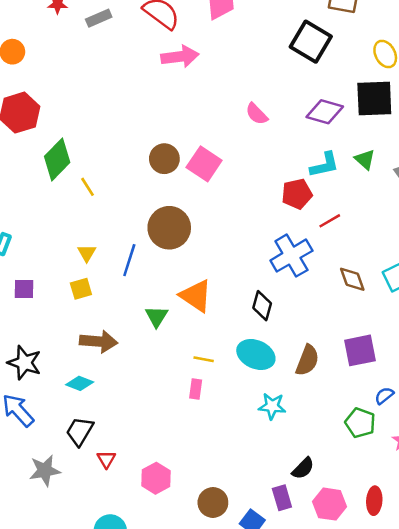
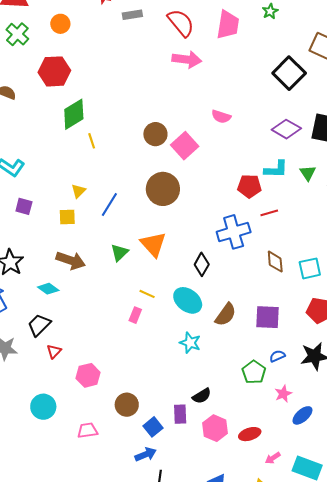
pink semicircle: (257, 114) -> (221, 117), moved, turned -42
brown circle: (169, 228) -> (163, 189), moved
red ellipse: (374, 501) -> (250, 434), turned 55

